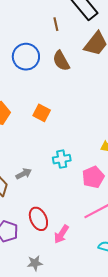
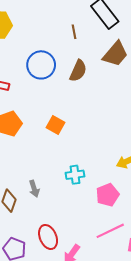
brown semicircle: (61, 61) -> (78, 71), turned -130
gray arrow: (24, 174) -> (34, 189), turned 98

